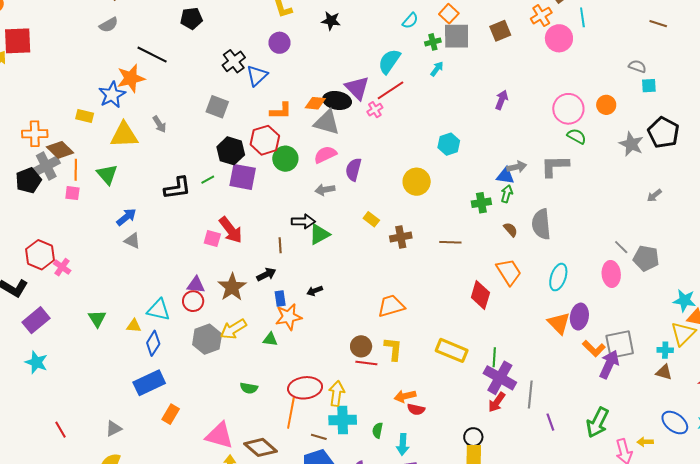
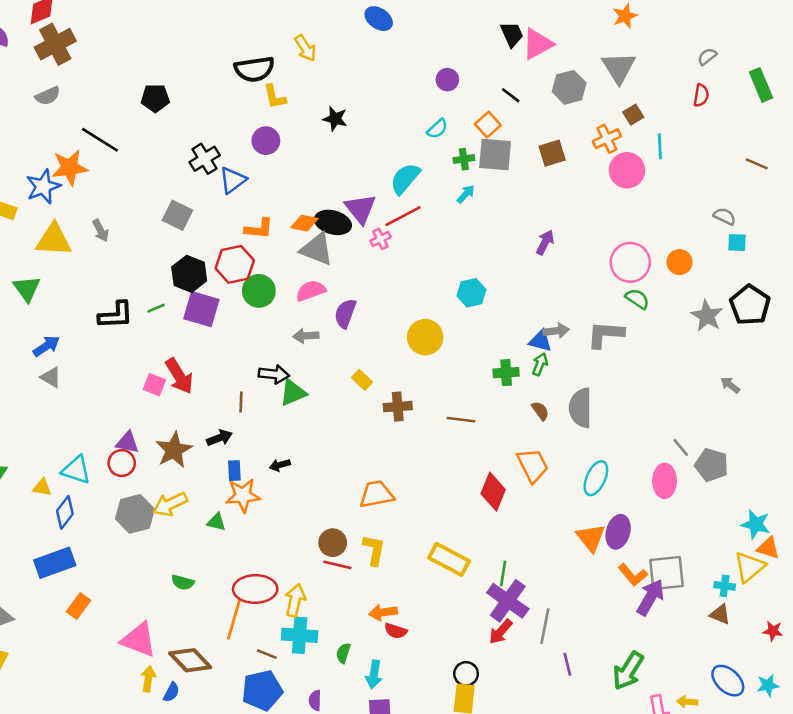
gray arrow: (654, 195) -> (730, 385), turned 70

